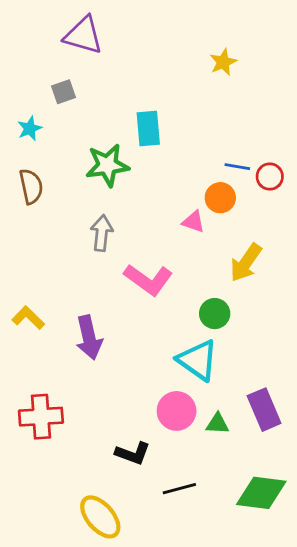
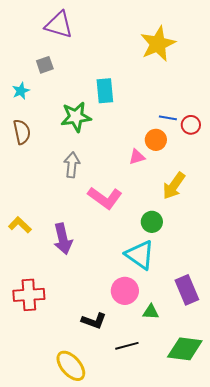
yellow star: (223, 62) -> (158, 44), size x1.8
pink triangle: (193, 222) -> (137, 157), turned -36
green triangle: (217, 424) -> (151, 312), moved

